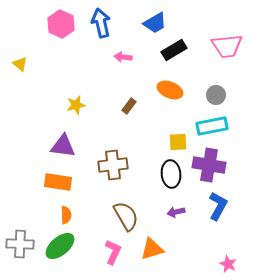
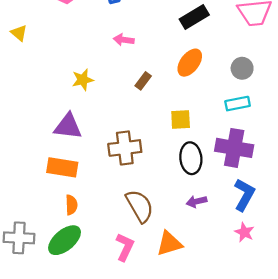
pink arrow: (123, 57) -> (124, 40), moved
orange ellipse: (170, 90) -> (190, 63), turned -75
cyan rectangle: (212, 126) -> (238, 104), size x0.7
yellow square: (178, 142) -> (181, 120), moved
pink star: (228, 264) -> (244, 232), moved

